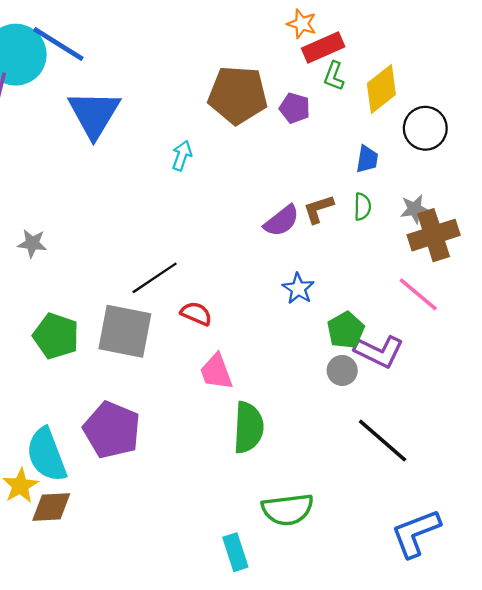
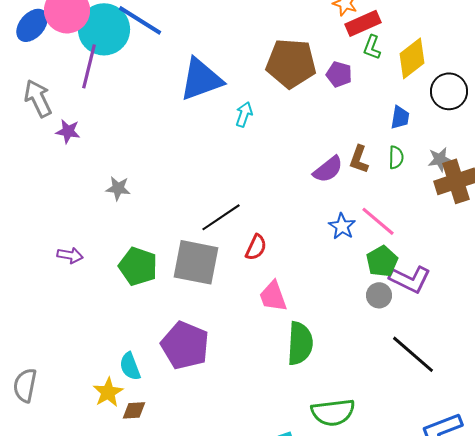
blue triangle: (94, 114) -> (201, 79), moved, turned 39
brown L-shape: (318, 209) -> (359, 159), turned -52
pink line: (418, 294) -> (378, 221), moved
red semicircle: (196, 313) -> (256, 247), turned 92
cyan semicircle: (47, 455) -> (130, 366), size x0.6
brown diamond: (51, 507) -> (134, 410), size x0.7

